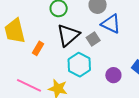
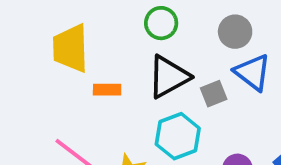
orange rectangle: (38, 48) -> (107, 90), turned 48

